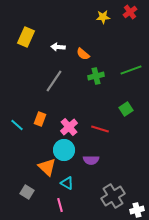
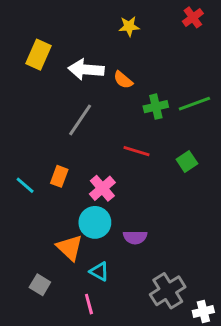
yellow star: (103, 17) -> (129, 26), moved
white arrow: (58, 47) -> (86, 69), size x1.6
green cross: (96, 76) -> (156, 107), moved
red line: (100, 129) -> (136, 151), moved

